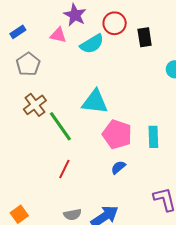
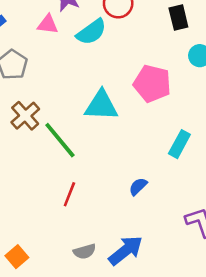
black rectangle: (145, 37) -> (178, 18), moved
pink pentagon: (117, 134) -> (152, 84), moved
cyan rectangle: (153, 137) -> (179, 144), turned 35

